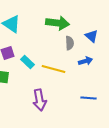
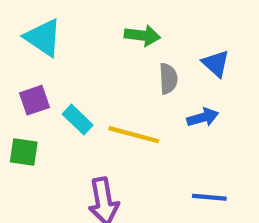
green arrow: (58, 23) -> (142, 35), size x0.7

